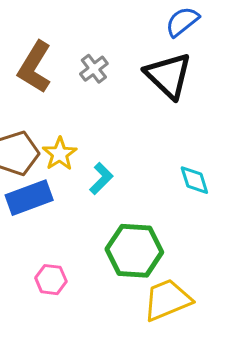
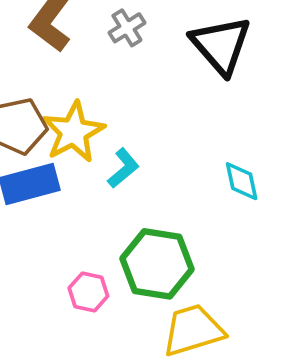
yellow star: (60, 154) -> (74, 132), size x1.4
pink hexagon: (51, 280) -> (88, 292), moved

